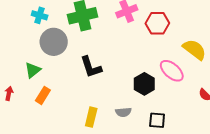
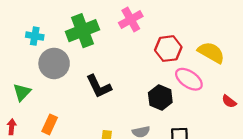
red hexagon: (157, 23) -> (168, 49), moved
green triangle: (33, 70) -> (22, 92), moved

